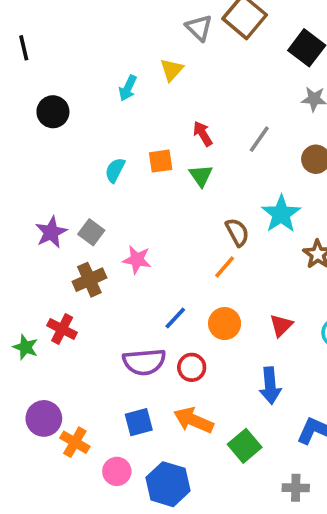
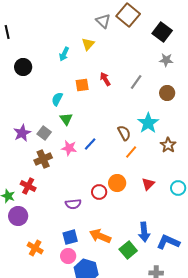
orange square: (161, 161) -> (82, 85), moved
green triangle: (201, 176) -> (66, 119), moved
orange line: (225, 267) -> (131, 152), moved
blue line: (175, 318) -> (90, 144), moved
purple semicircle: (144, 362) -> (73, 204), size x0.7
red circle: (192, 367) -> (99, 192), moved
blue arrow: (270, 386) -> (144, 232), moved
purple circle: (44, 418) -> (18, 216), moved
pink circle: (117, 471) -> (68, 256), moved

